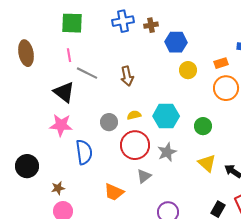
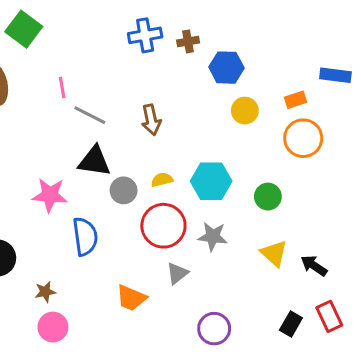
green square: (72, 23) -> (24, 29), moved, turned 35
black triangle: (64, 92) -> (94, 161), moved, turned -30
gray star: (167, 152) -> (213, 236), turned 30

